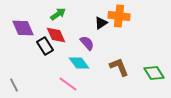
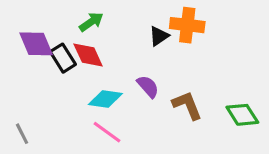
purple semicircle: (87, 43) -> (148, 86), moved
black rectangle: (45, 46) -> (63, 58), moved
cyan diamond: (79, 63) -> (105, 99), moved, turned -45

